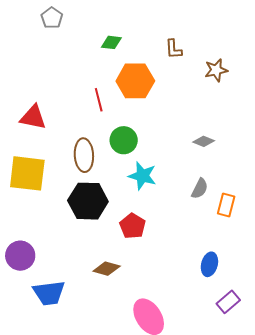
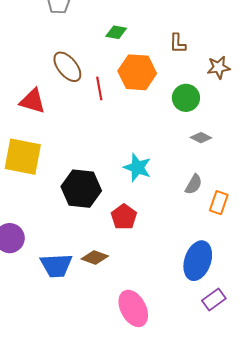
green circle: (124, 140) -> (186, 98), moved
brown ellipse: (84, 155) -> (67, 67), moved, turned -40
blue ellipse: (209, 264) -> (198, 261), size x1.6
blue trapezoid: (49, 293) -> (56, 265), moved

